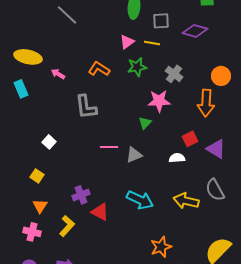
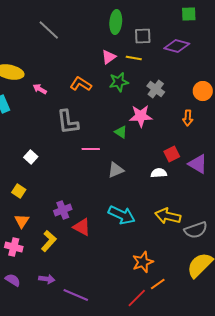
orange arrow: (206, 103) -> (188, 118), size x0.6
green triangle: (145, 123) -> (121, 132), moved, turned -40
pink line: (109, 147) -> (91, 149), moved
gray semicircle: (215, 190) -> (196, 230), moved, turned -80

